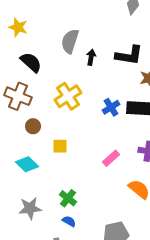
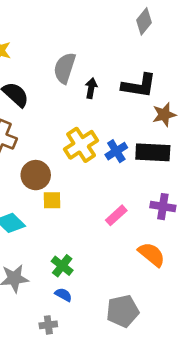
yellow cross: (68, 96) -> (81, 145), moved
brown circle: (33, 126) -> (36, 175), moved, size x1.5

